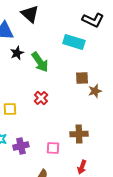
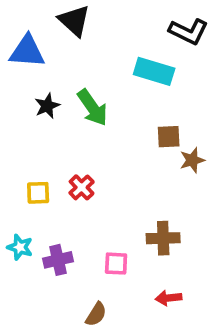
black star: (17, 53) -> (47, 106), moved
red cross: (41, 98) -> (82, 187), moved
red arrow: (82, 167) -> (169, 298), turned 64

